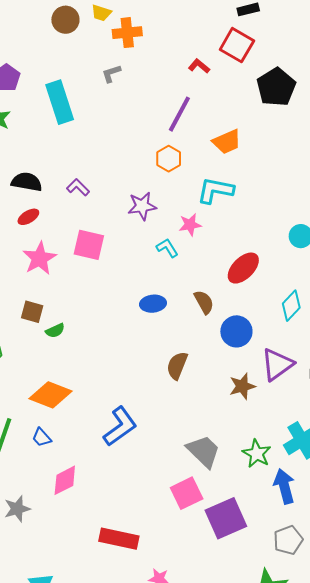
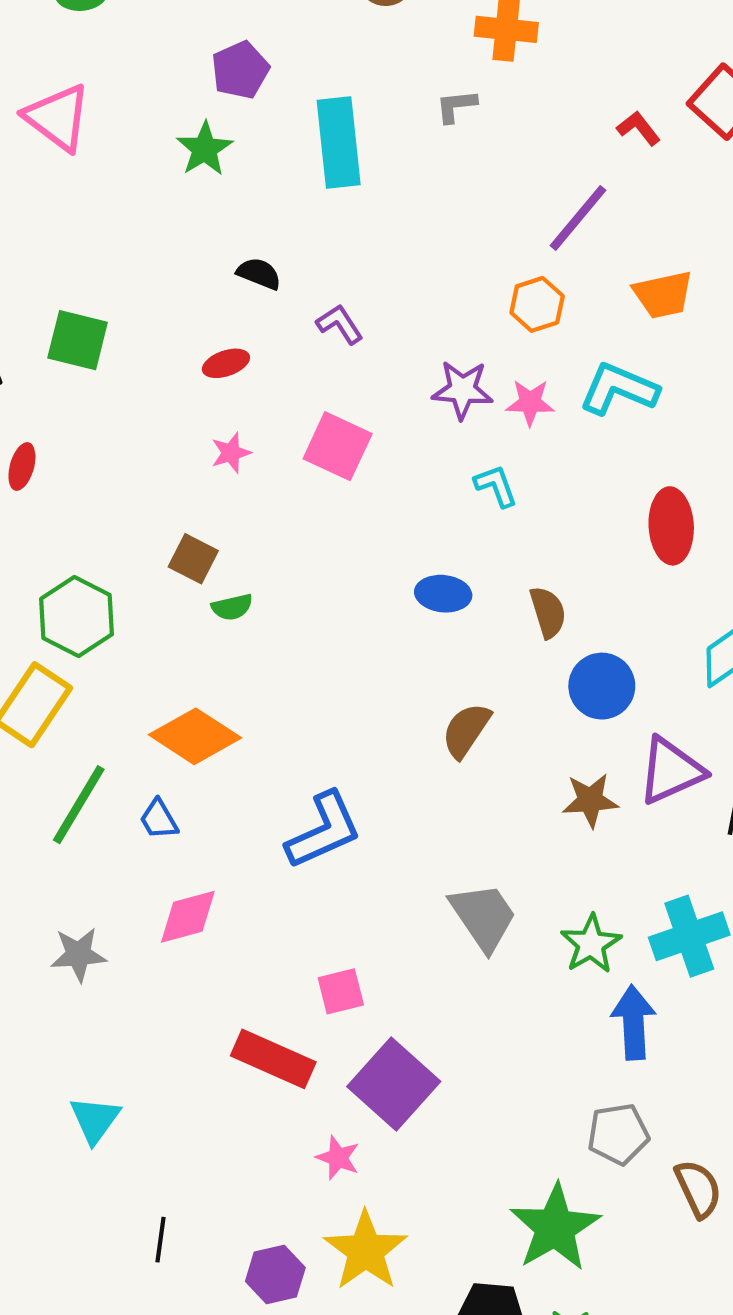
black semicircle: (27, 182) -> (259, 274), moved, size x0.7
pink star: (190, 225) -> (530, 403), moved
pink star: (40, 258) -> (231, 453), size x0.6
red ellipse: (243, 268) -> (671, 526), moved, turned -60
pink square: (187, 493) -> (341, 991), moved, size x0.7
purple square: (226, 518) -> (394, 1084), moved, turned -36

